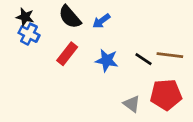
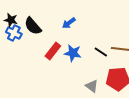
black semicircle: (70, 17) -> (33, 26), moved
red rectangle: (67, 54) -> (53, 51), moved

